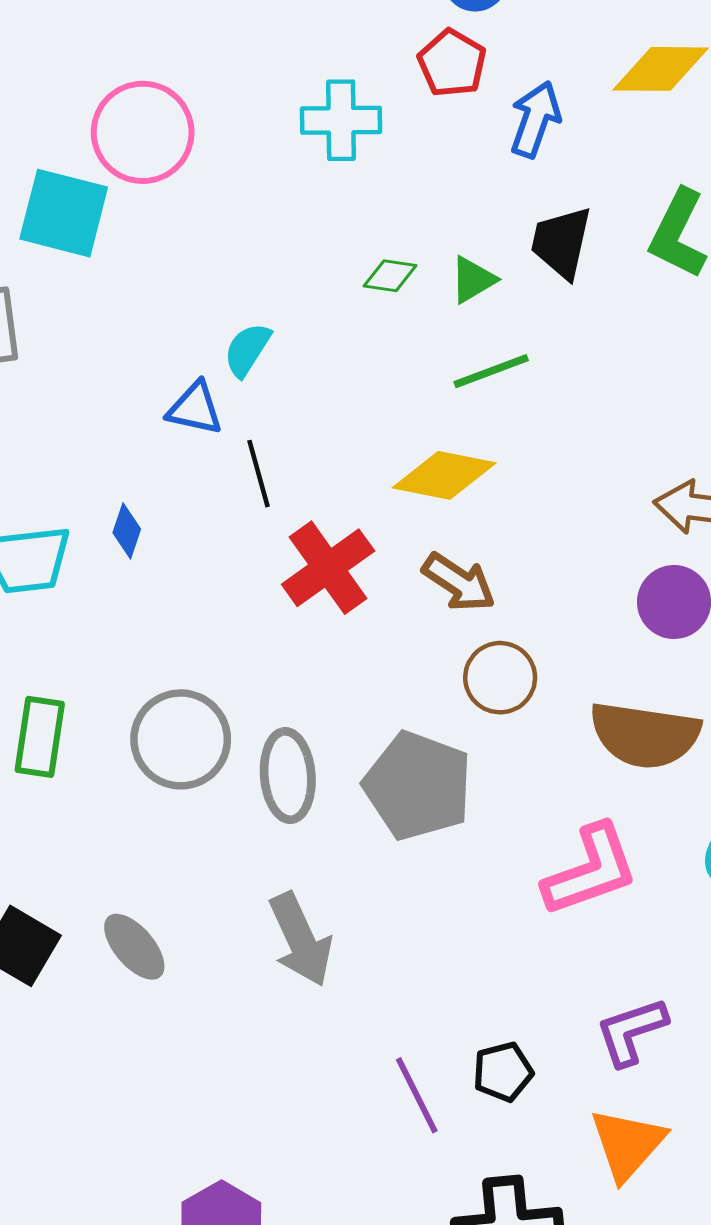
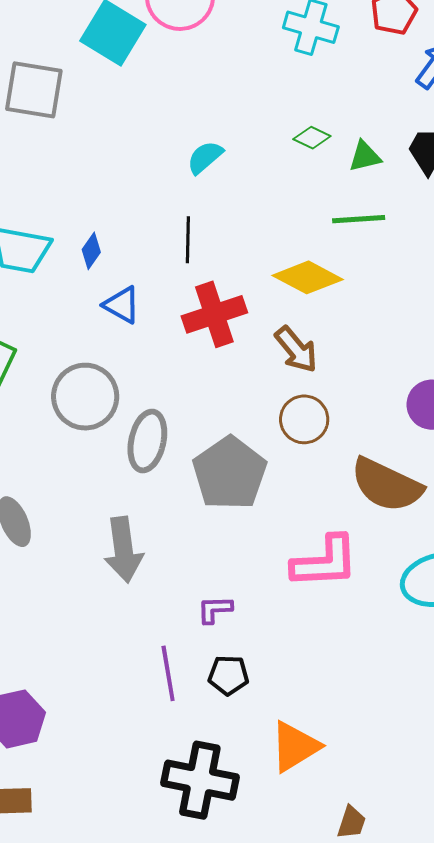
blue triangle: (195, 408) -> (122, 305), moved
purple L-shape: (631, 1031) -> (215, 609), moved, size x0.7

